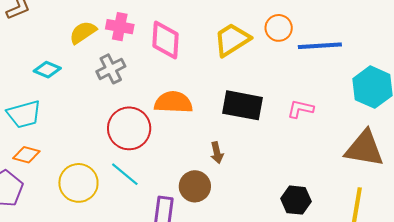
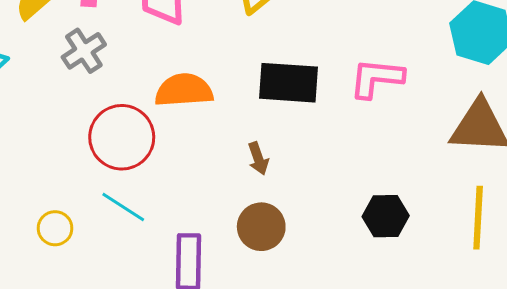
pink L-shape: (300, 109) -> (376, 78), size x1.4
yellow circle: (78, 183) -> (55, 228), size x0.6
brown circle: (195, 186) -> (261, 227), moved

